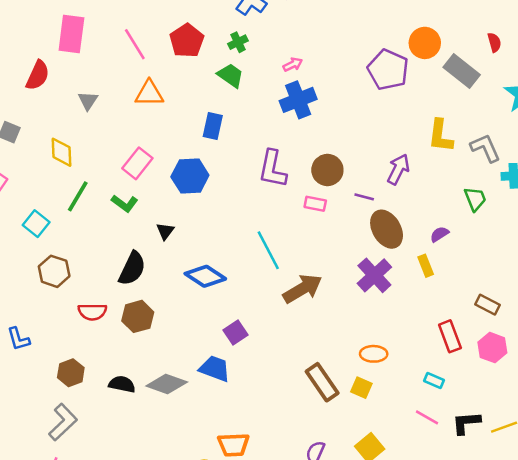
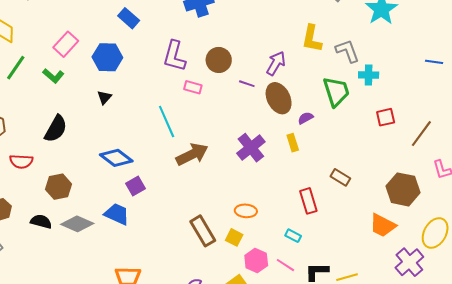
blue rectangle: (213, 126) -> (129, 18), turned -65
green trapezoid: (475, 199) -> (336, 91), size x1.5
pink rectangle: (315, 204) -> (193, 87), moved
brown ellipse: (387, 229) -> (279, 98), moved
black triangle: (165, 231) -> (104, 97), moved
blue diamond: (205, 276) -> (116, 158), moved
brown hexagon: (138, 316) -> (58, 187), moved
pink hexagon: (492, 348) -> (256, 260), moved

